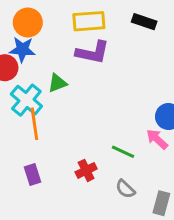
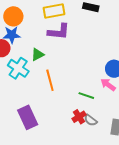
orange line: (34, 124) -> (50, 80), moved
red cross: (86, 170) -> (79, 117), moved
purple rectangle: (32, 175) -> (28, 117), size x1.6

